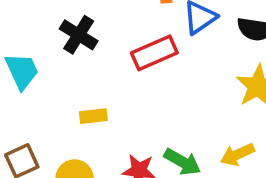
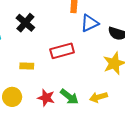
red rectangle: (154, 53) -> (62, 51), moved

